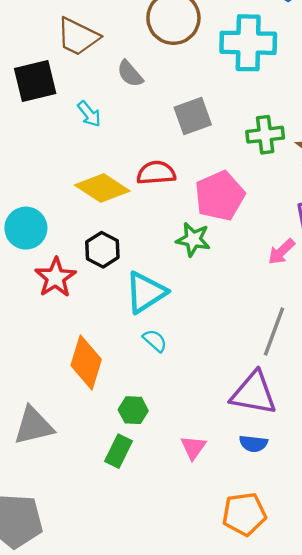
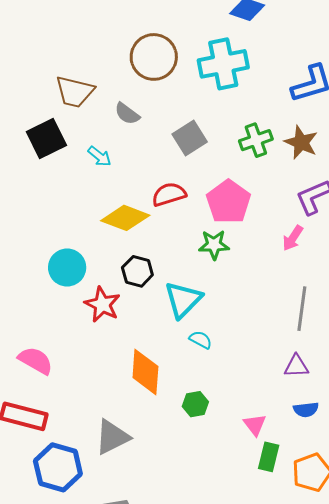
purple triangle: (254, 393) -> (296, 366), size x0.6
green rectangle: (118, 451) -> (269, 457), moved

